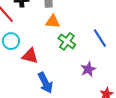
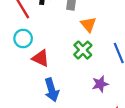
orange triangle: (53, 22) -> (88, 25), moved, turned 35

